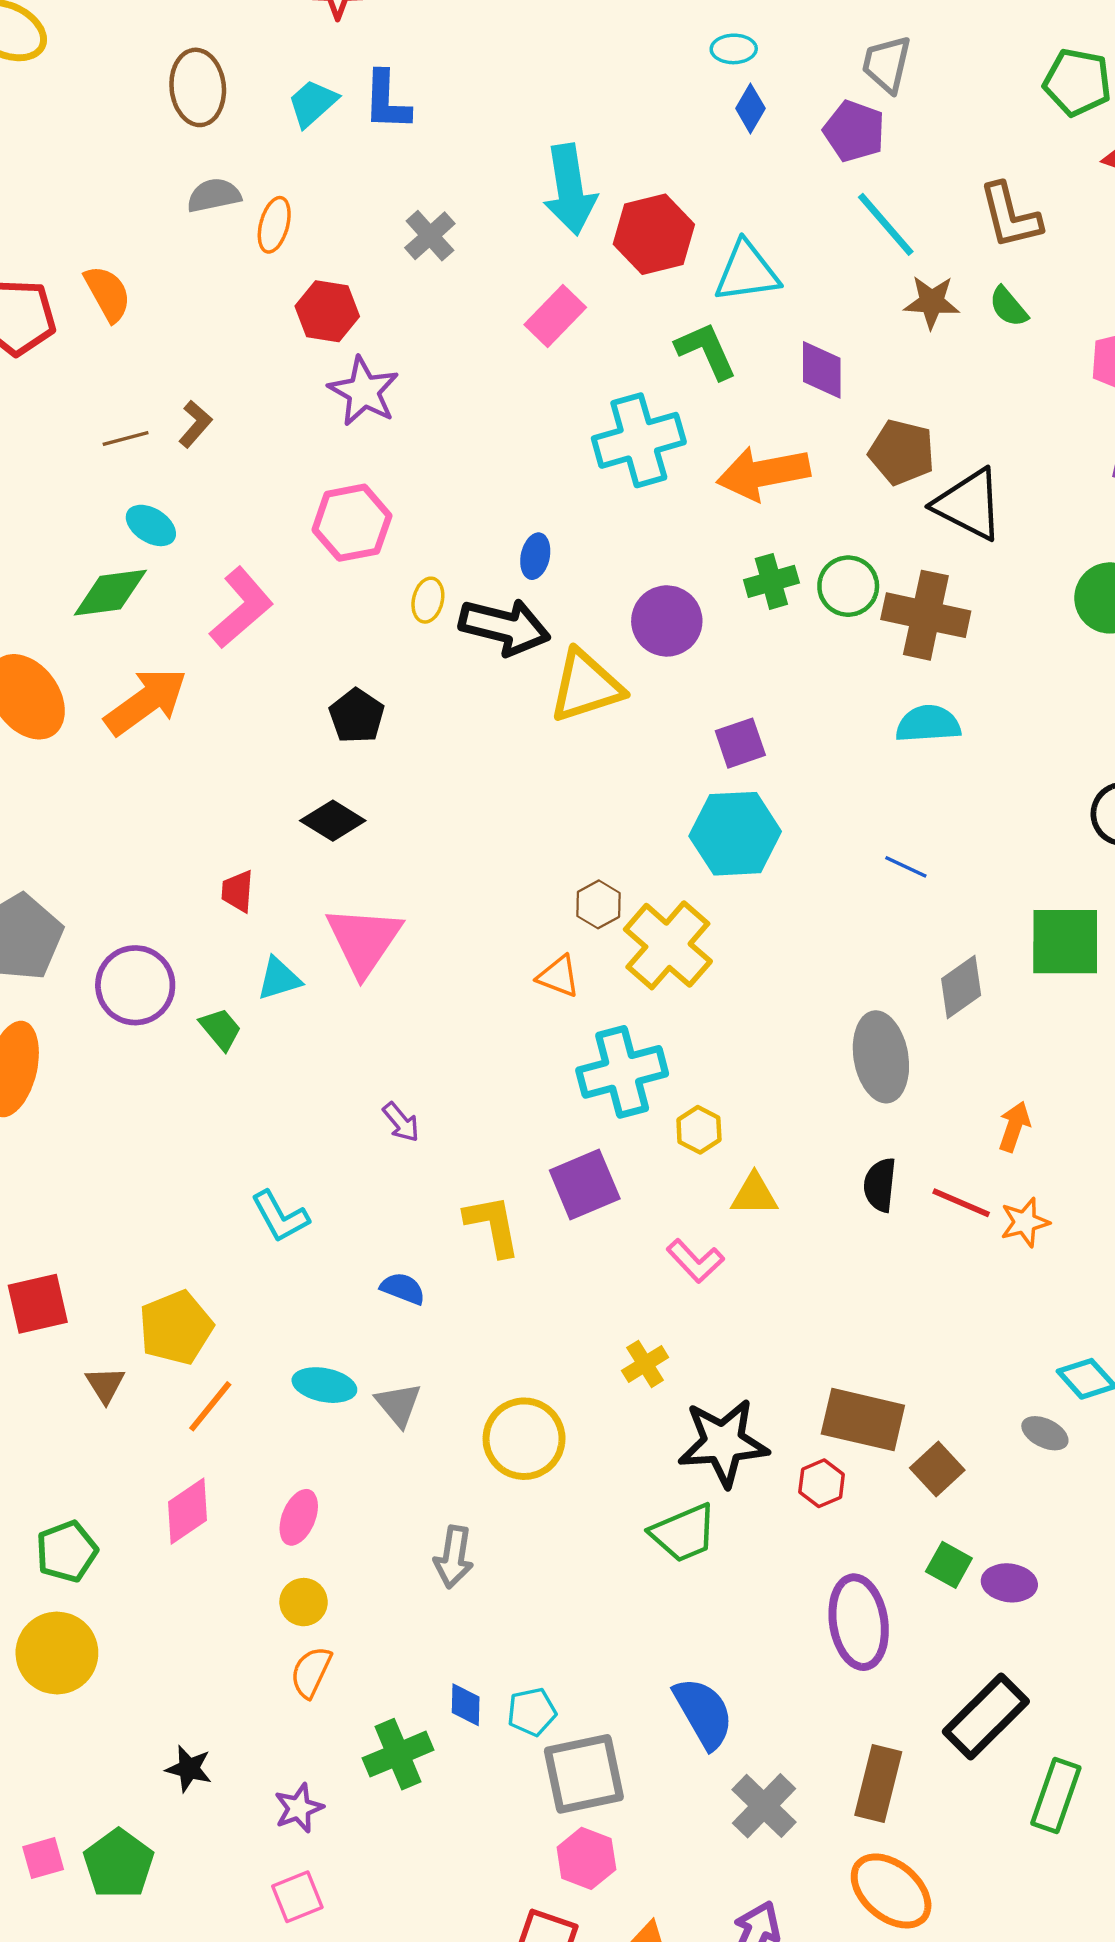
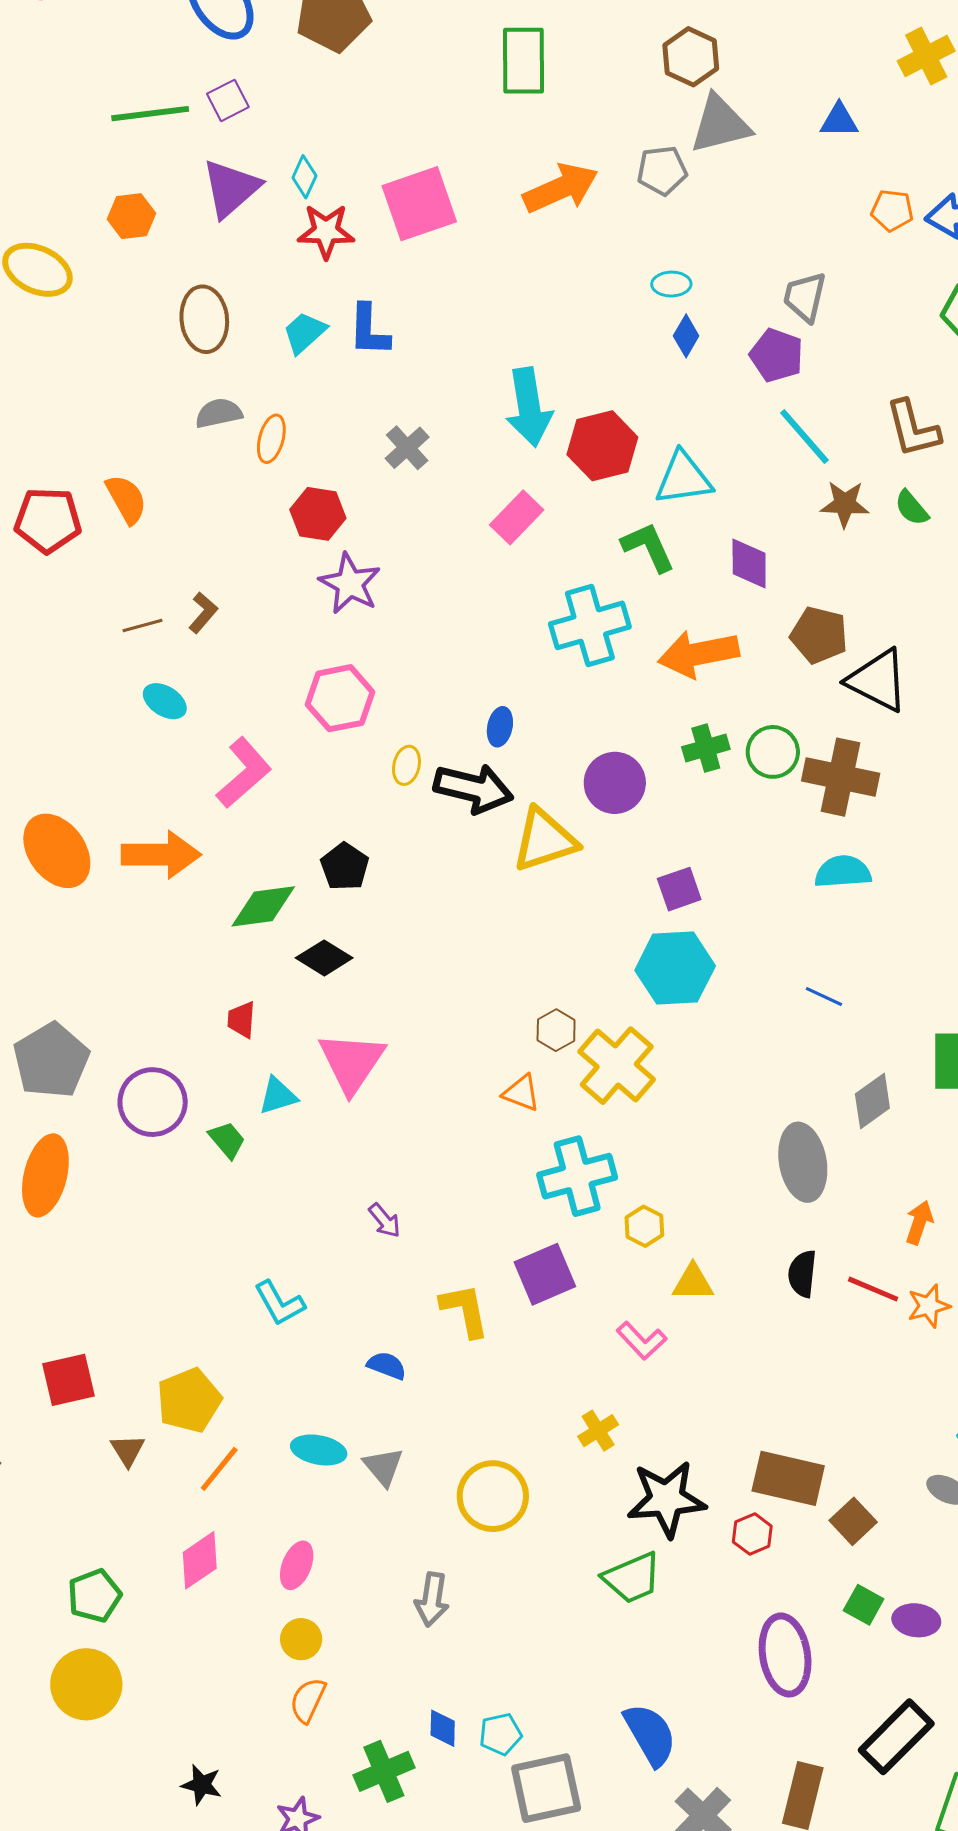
green diamond: (110, 593) -> (263, 906), moved
orange arrow: (146, 701) -> (161, 855), turned 36

